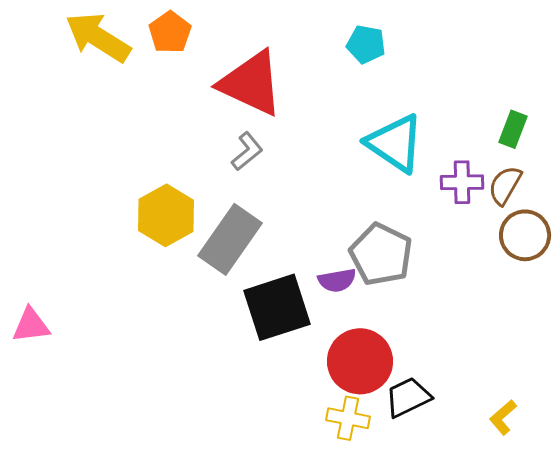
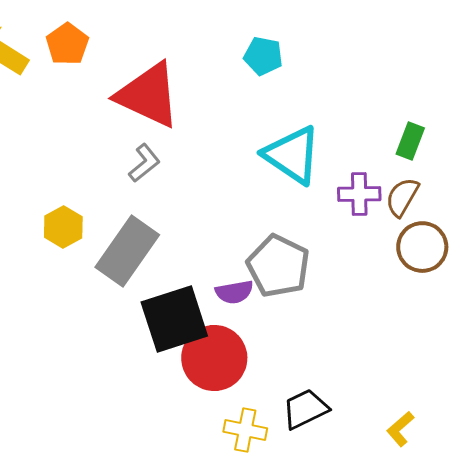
yellow hexagon: (166, 215) -> (63, 227), size x0.7
red circle: (360, 361) -> (214, 358), moved

